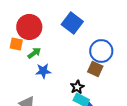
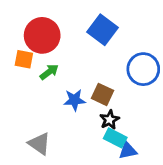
brown square: (95, 69) -> (103, 94), moved
blue star: (43, 71) -> (74, 100), moved

